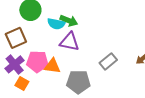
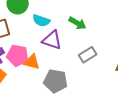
green arrow: (69, 21) -> (77, 23), moved
gray rectangle: (108, 61) -> (88, 55), moved

